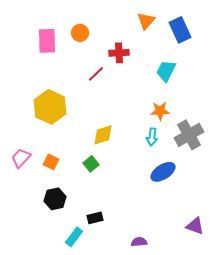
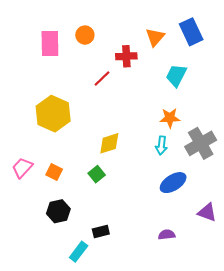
orange triangle: (146, 21) -> (155, 37), moved
purple triangle: (195, 226) -> (207, 212), moved
purple semicircle: (139, 242) -> (167, 235), moved

